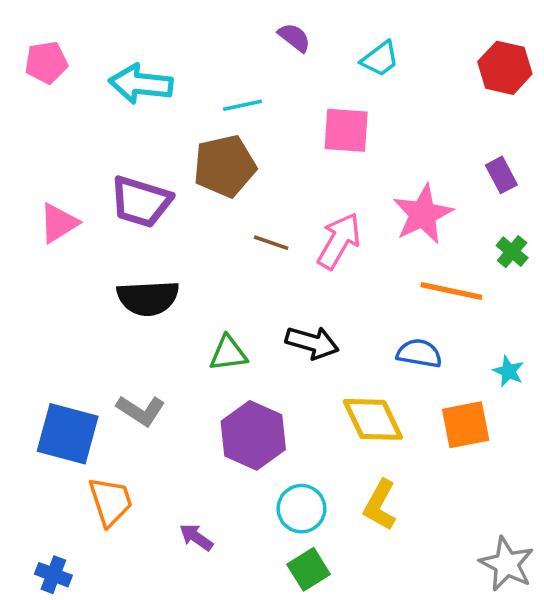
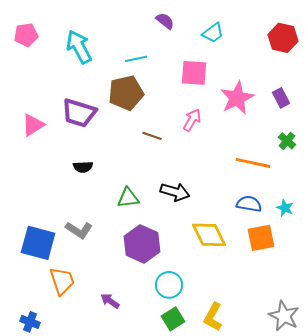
cyan arrow: (141, 84) -> (79, 47), turned 56
pink star: (423, 214) -> (237, 98), moved
pink arrow: (339, 241) -> (192, 120), moved, size x0.7
black semicircle: (148, 298) -> (83, 167), size x0.6
blue semicircle: (419, 353) -> (249, 204), moved
yellow L-shape: (380, 505) -> (213, 317), moved

